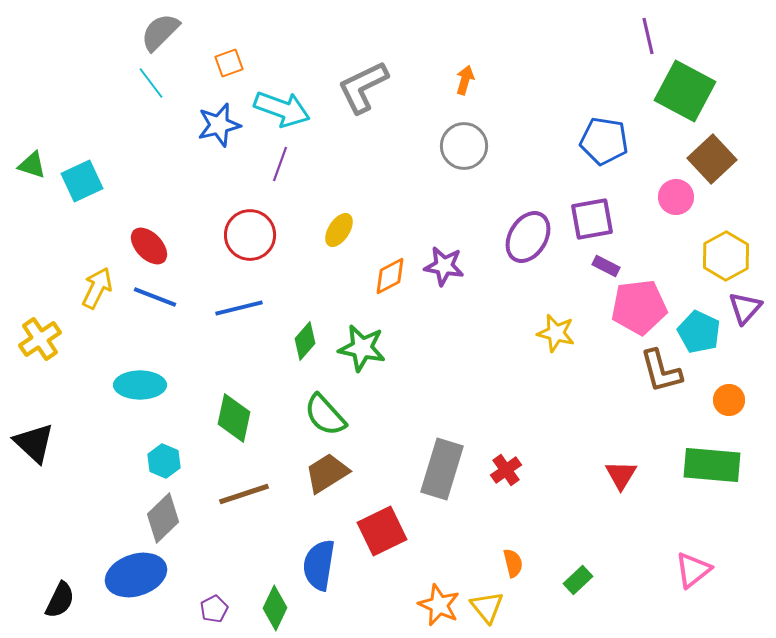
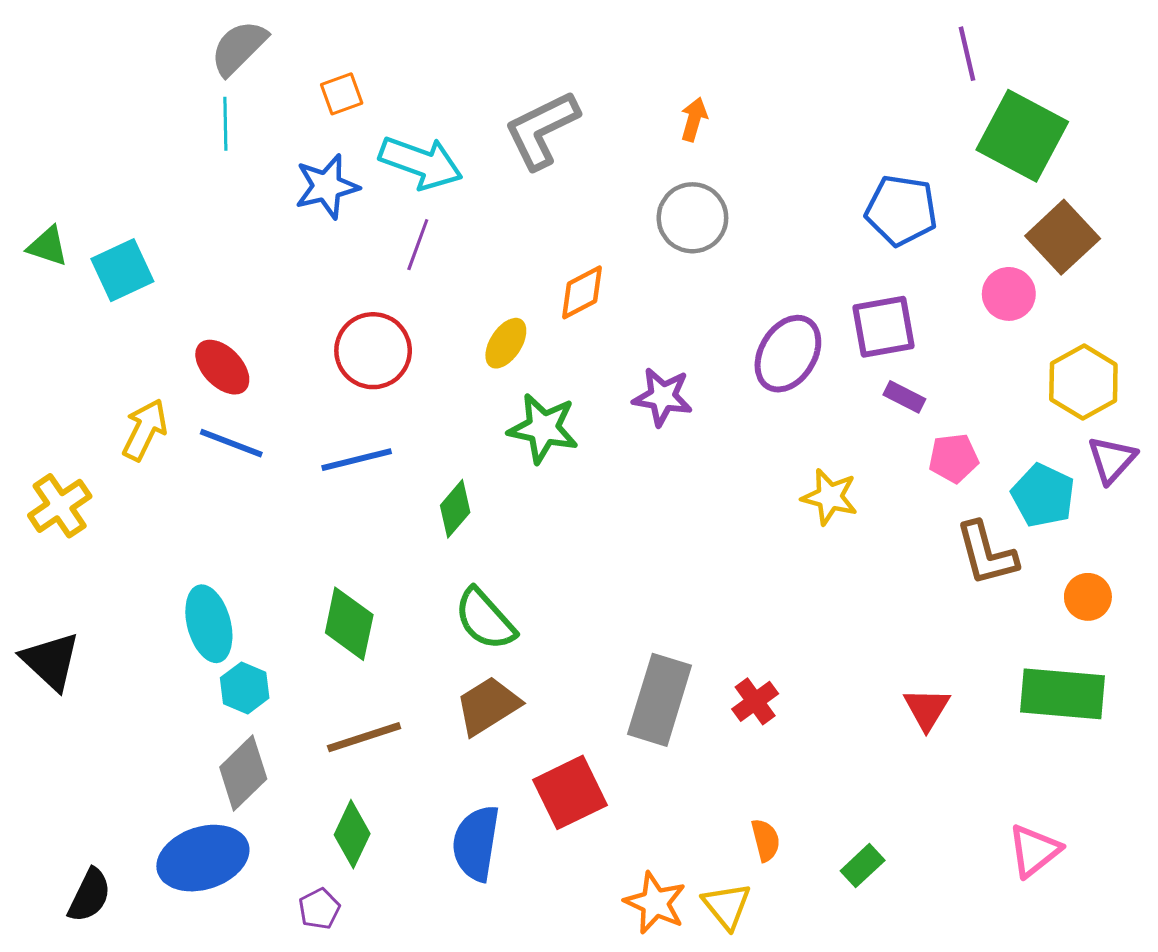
cyan line: (151, 83) -> (225, 124), turned 36
orange diamond: (390, 276) -> (582, 292), moved
pink pentagon: (639, 307) -> (954, 458), size x0.6
green star: (362, 348) -> (543, 428), moved
cyan ellipse: (140, 385) -> (209, 624), moved, turned 75
green diamond: (275, 608) -> (352, 834), moved

